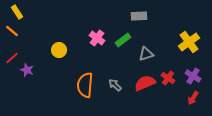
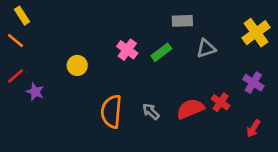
yellow cross: (189, 42) -> (256, 33), moved
gray triangle: (146, 54) -> (206, 48), moved
purple cross: (193, 76) -> (253, 83), moved

